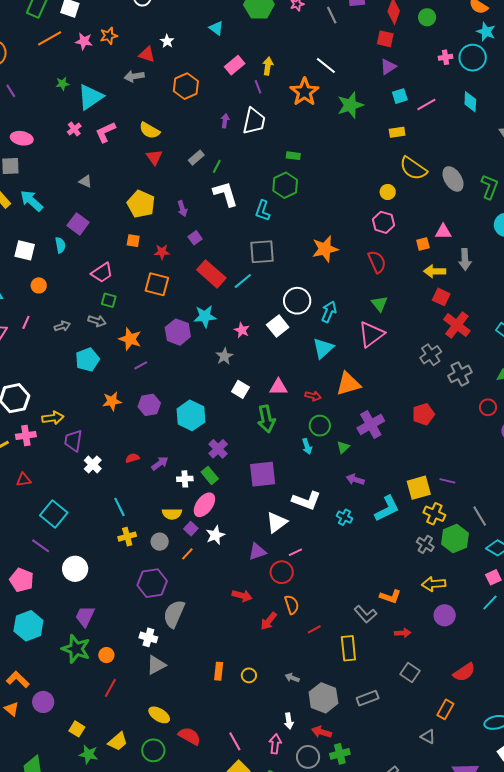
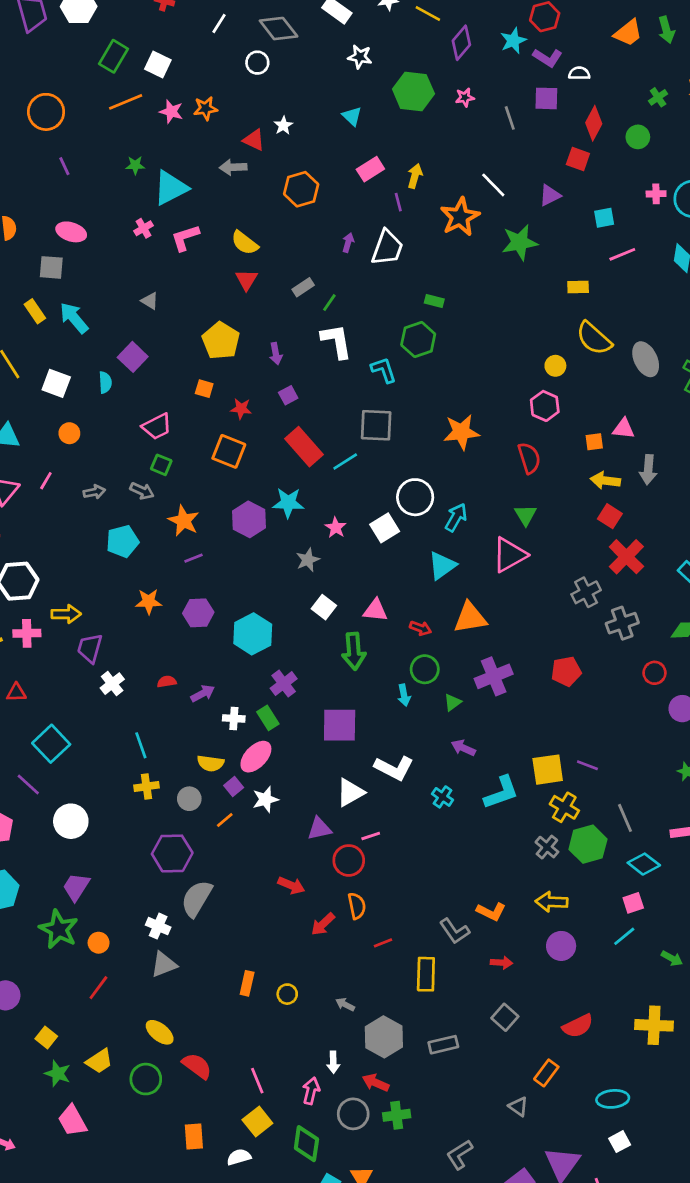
purple triangle: (388, 67) -> (550, 195), moved
cyan square: (400, 96) -> (604, 218), moved
cyan L-shape: (263, 211) -> (384, 370), turned 135

